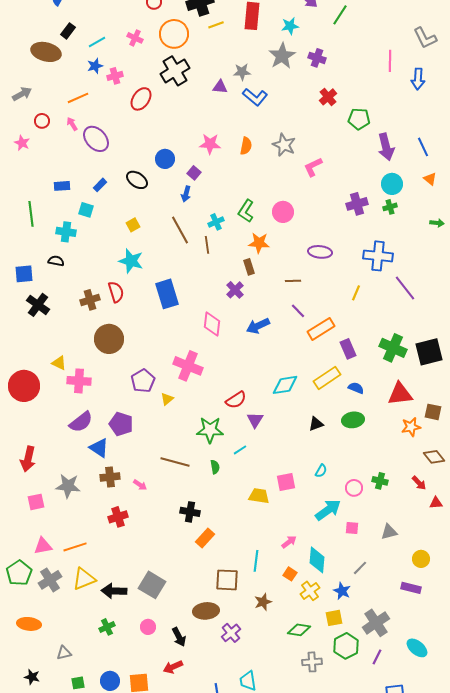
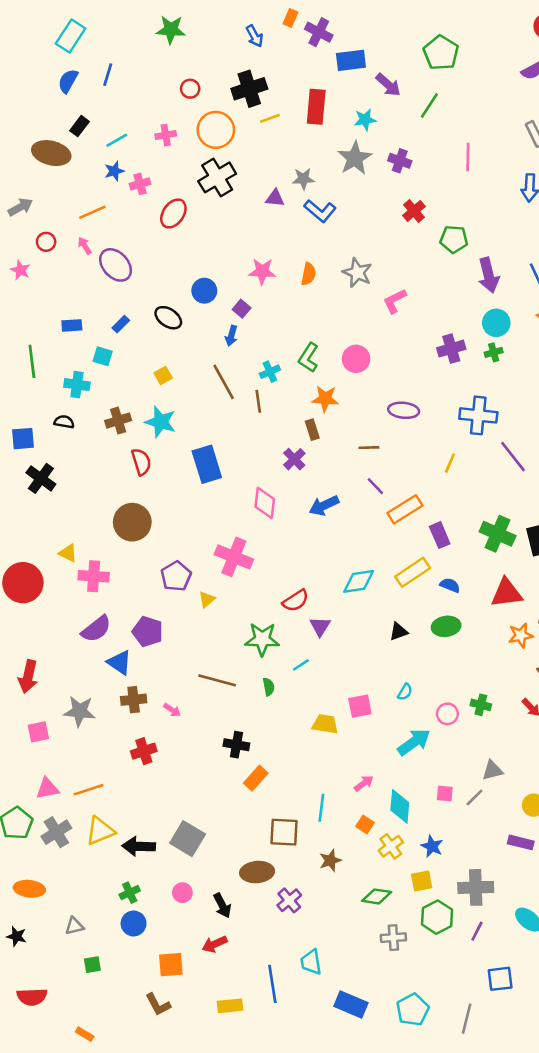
pink cross: (135, 38) -> (166, 135), turned -35
pink line: (390, 61) -> (468, 157), moved
brown cross: (90, 300) -> (118, 421), moved
pink square: (352, 528) -> (445, 794), moved
gray line: (360, 568) -> (474, 797), moved
gray cross: (376, 623) -> (476, 887), turned 32
black star: (32, 677) -> (17, 936), moved
blue circle: (110, 681) -> (134, 923), moved

